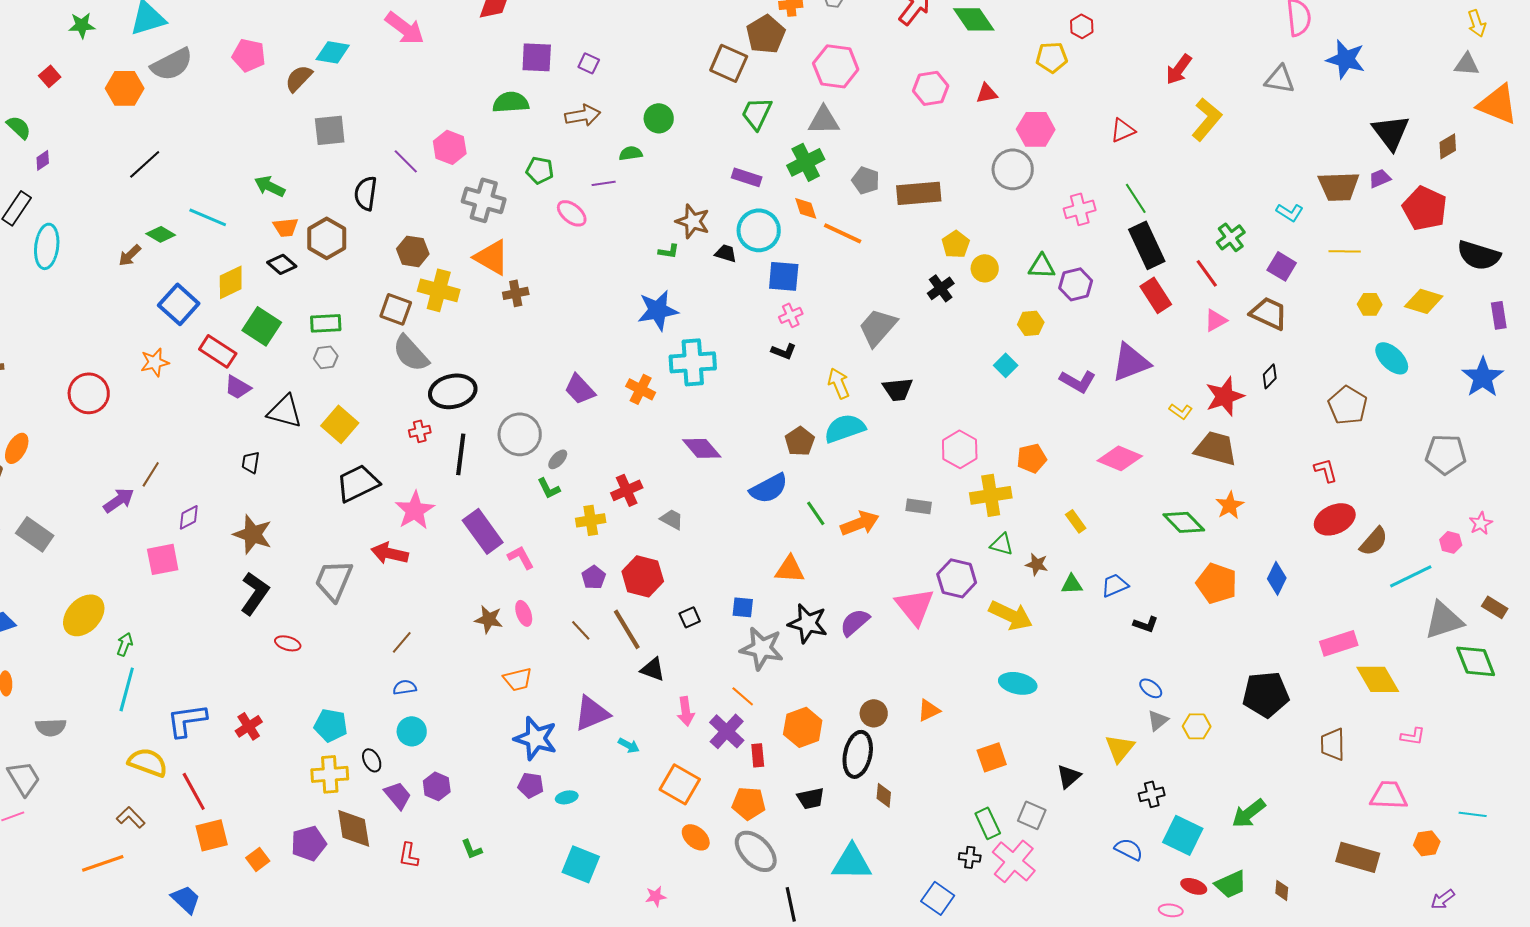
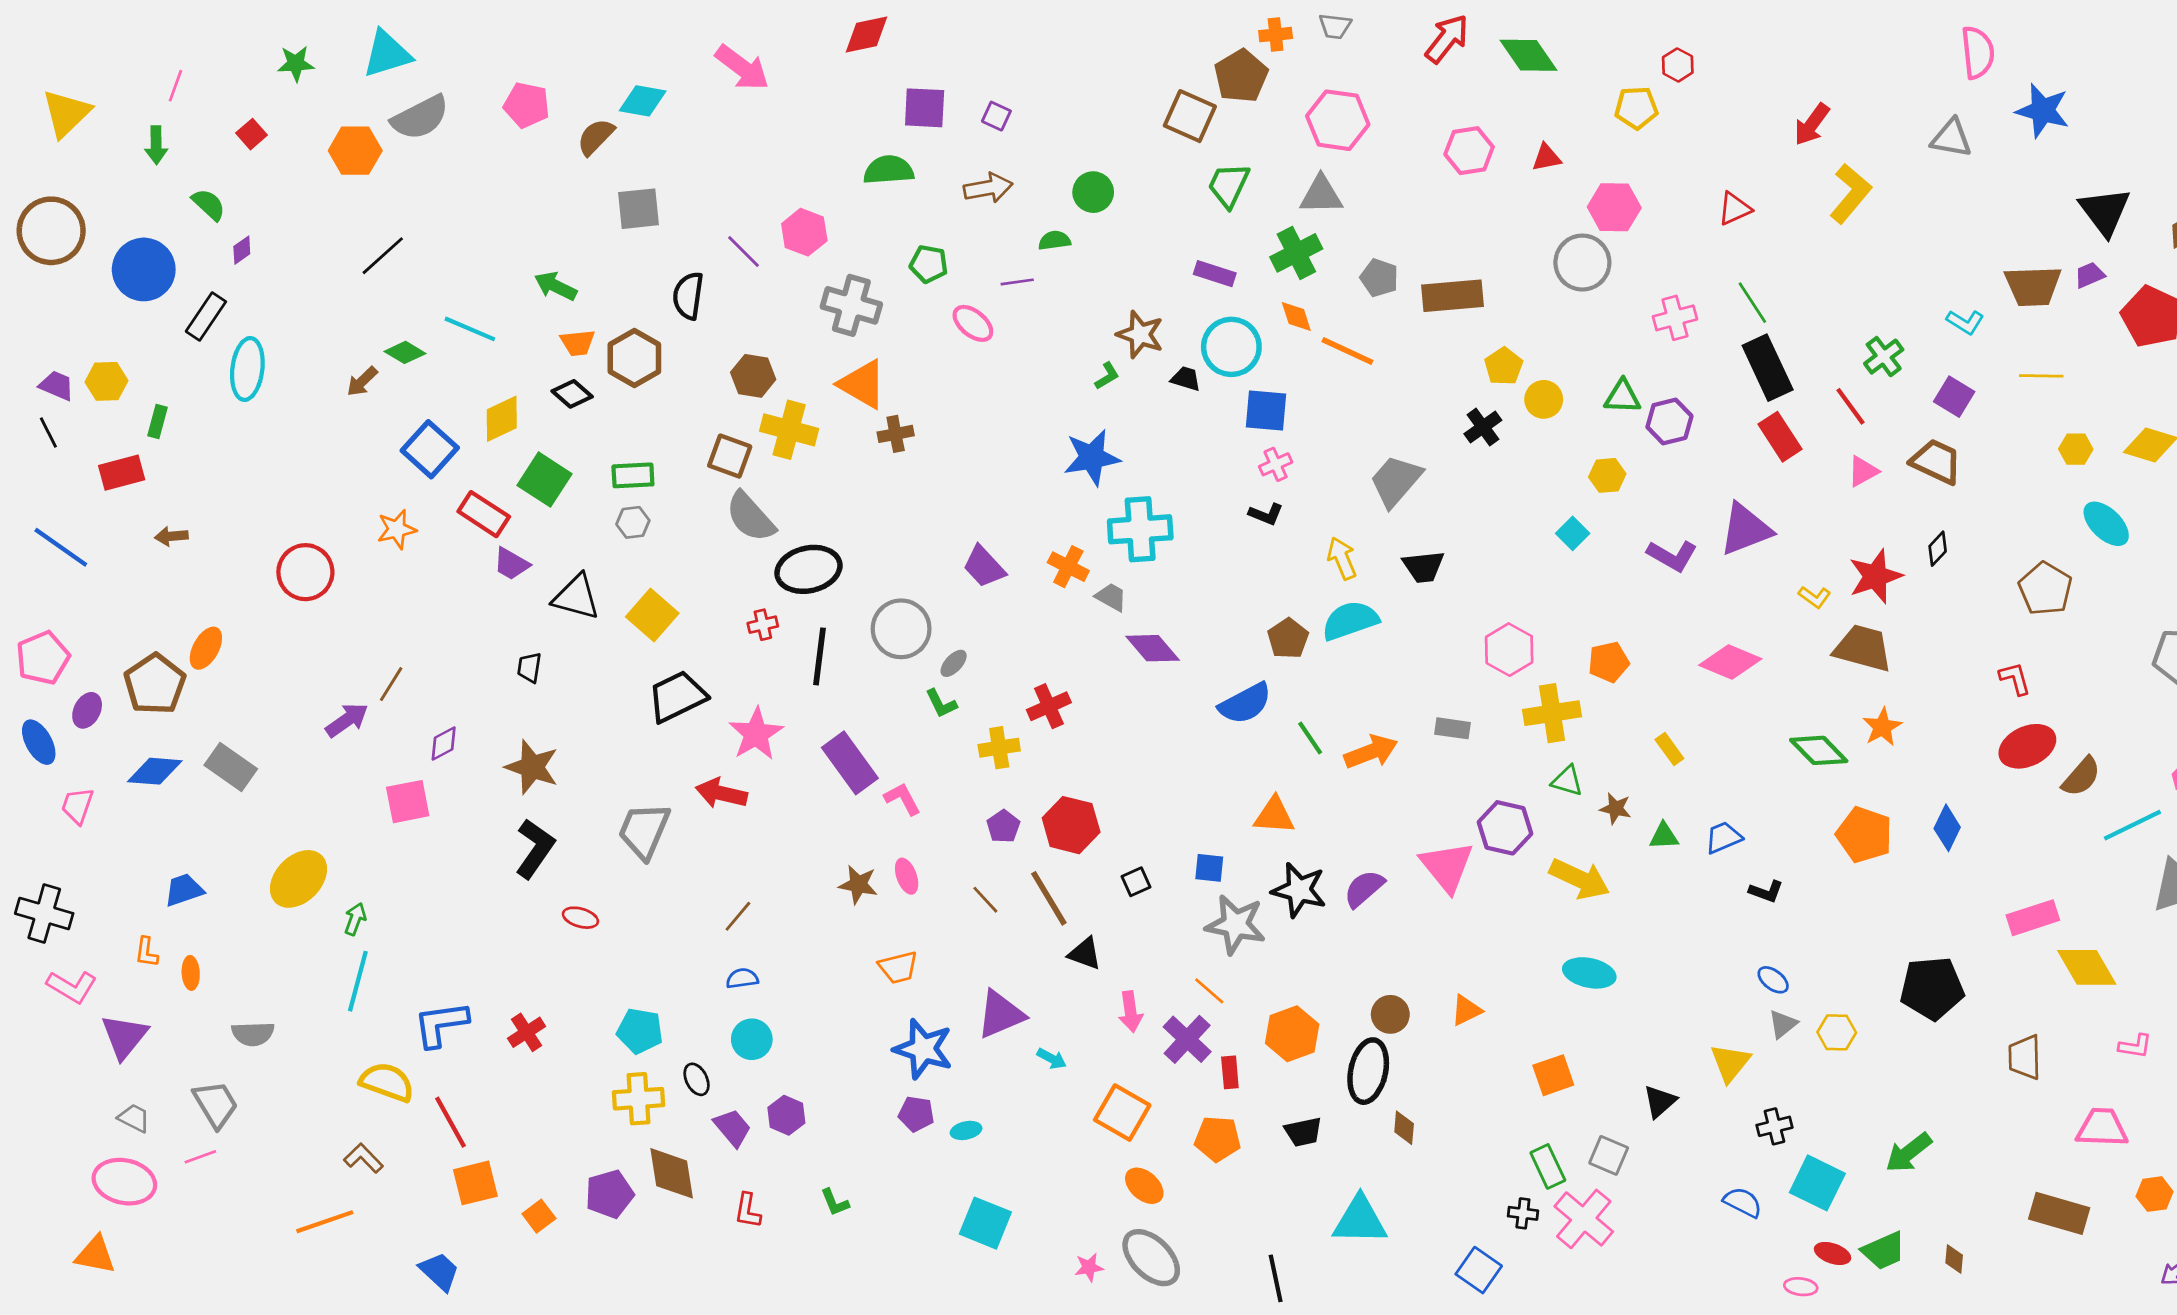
green L-shape: (669, 251) -> (1107, 376), turned -40
gray trapezoid: (672, 519) -> (1111, 597), moved
gray ellipse: (756, 851) -> (1151, 1258), moved

